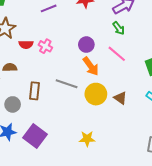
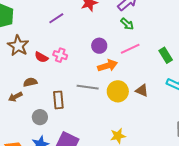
red semicircle: (26, 44) -> (41, 57), turned 40
pink line: (117, 54) -> (130, 49), turned -54
orange arrow: (91, 66) -> (108, 66), turned -60

